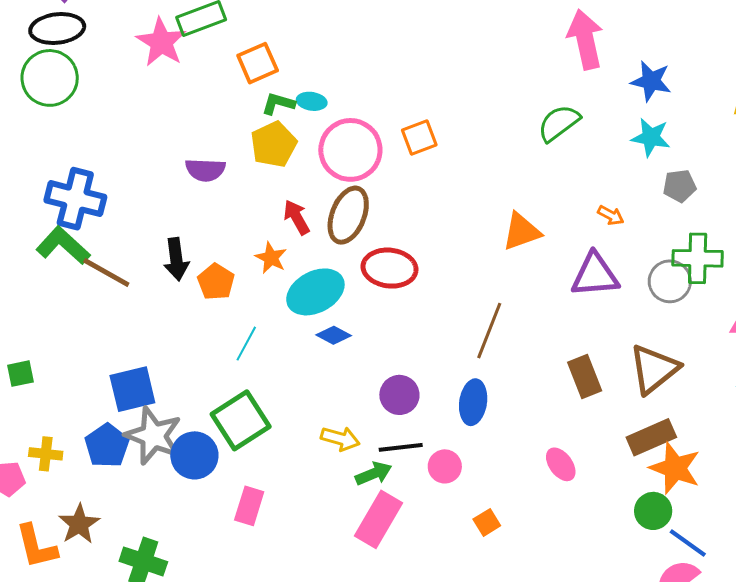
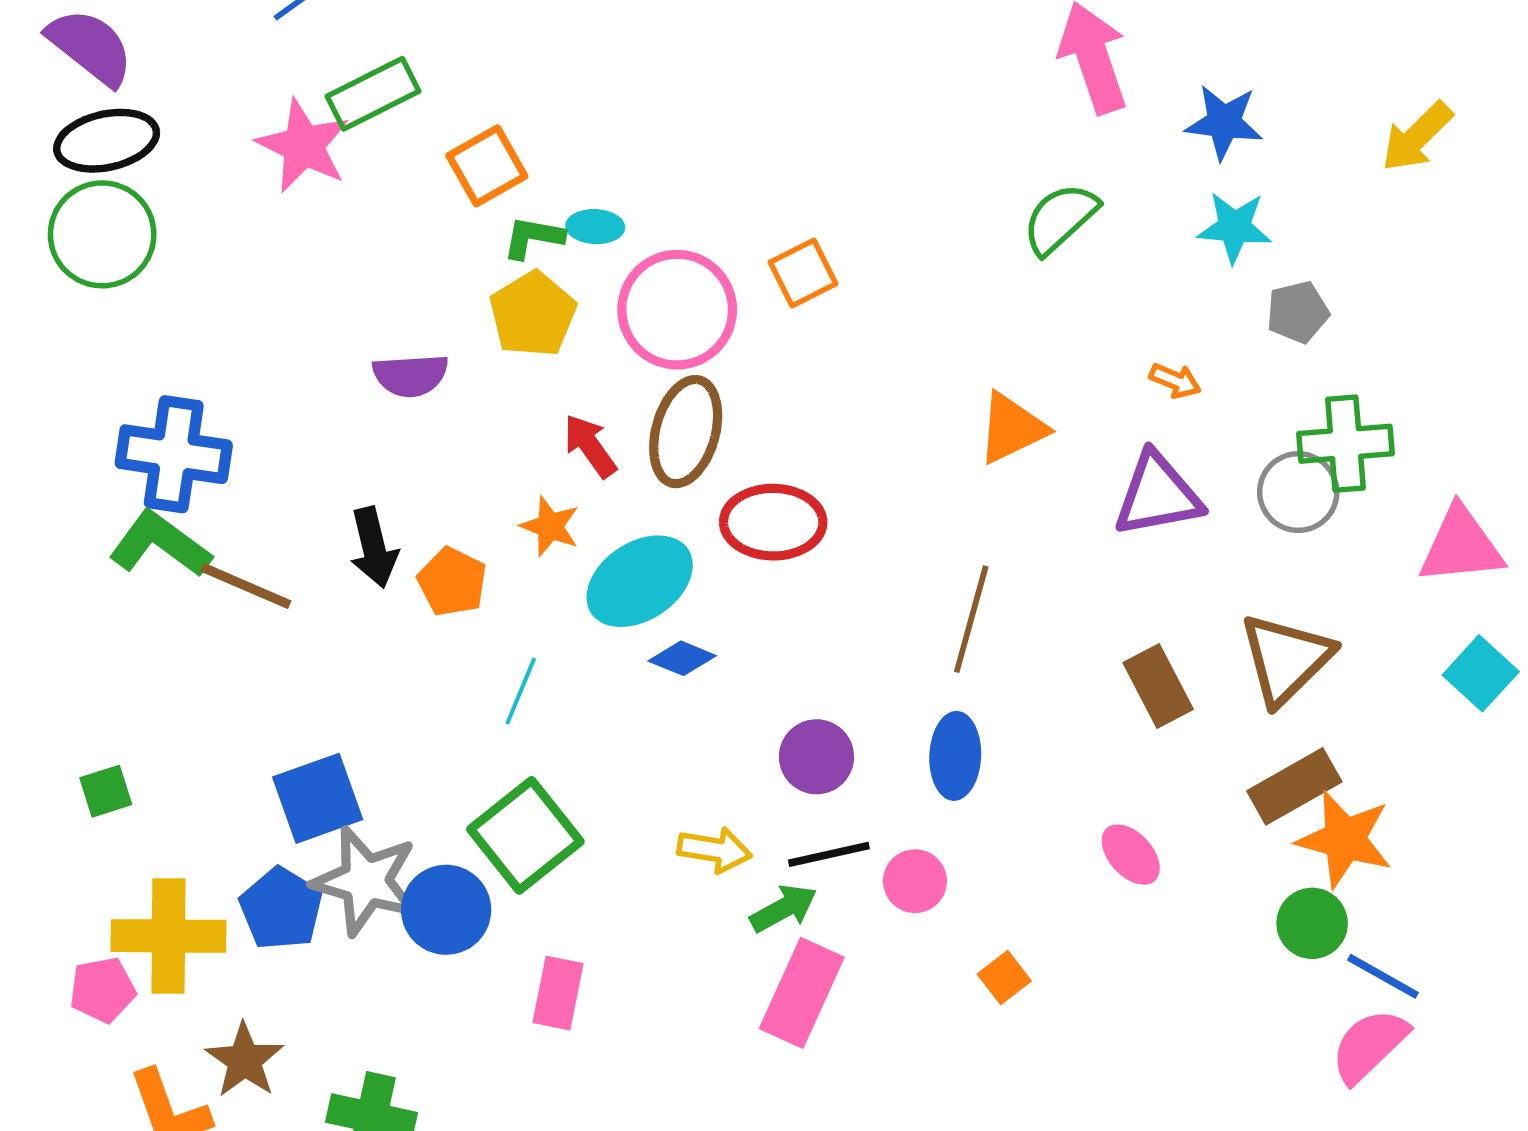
yellow cross: (46, 454) -> (168, 936), size x1.8

